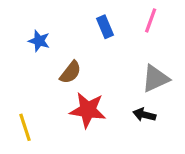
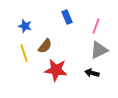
pink line: (151, 20) -> (96, 26), moved
yellow line: (25, 127) -> (24, 53), moved

